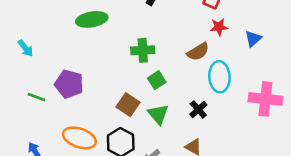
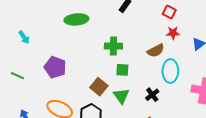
green square: (157, 80) -> (122, 70), turned 32
green line: (36, 97) -> (17, 76), moved

